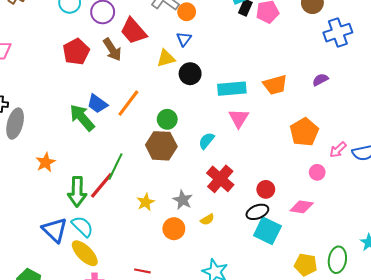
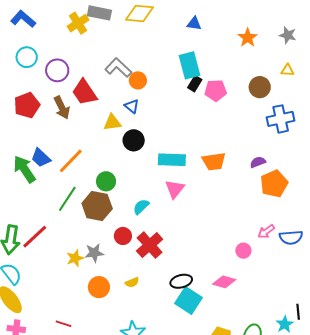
blue triangle: (184, 39) -> (132, 106), turned -35
orange pentagon: (304, 132) -> (274, 184), moved
green line: (115, 166) -> (67, 199), moved
red circle: (266, 189) -> (123, 236), moved
gray star: (183, 200) -> (94, 253), moved, turned 30

